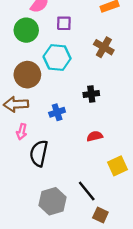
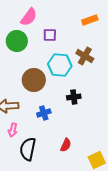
cyan hexagon: (57, 58) -> (60, 65), moved
brown circle: (27, 75) -> (34, 80), moved
red semicircle: (95, 136) -> (66, 145), moved, turned 128

